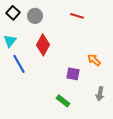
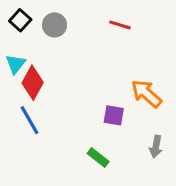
red diamond: (43, 45) -> (33, 83), moved
orange arrow: (94, 60) -> (146, 94), size x1.5
blue line: (19, 64) -> (30, 120), moved

